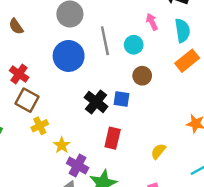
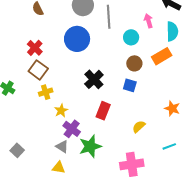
gray line: (105, 41) -> (109, 17), moved
orange rectangle: (187, 61) -> (162, 56), moved
blue square: (122, 99) -> (130, 85), moved

